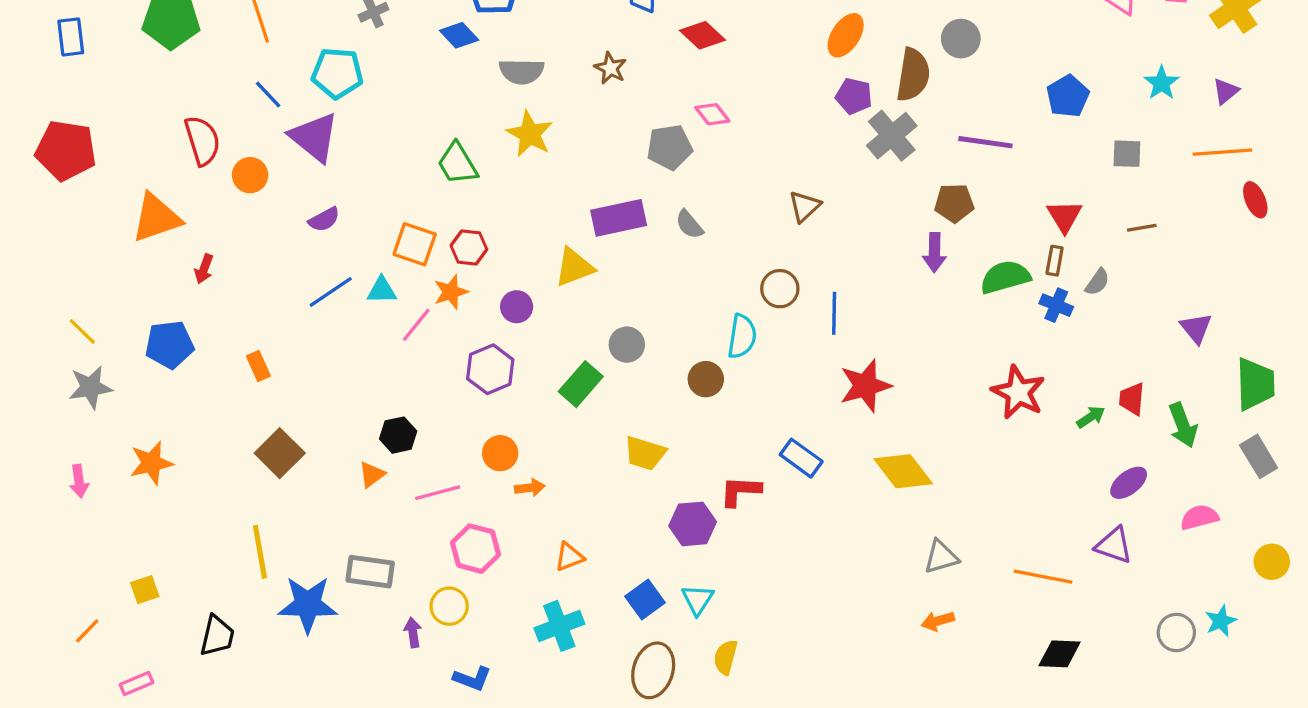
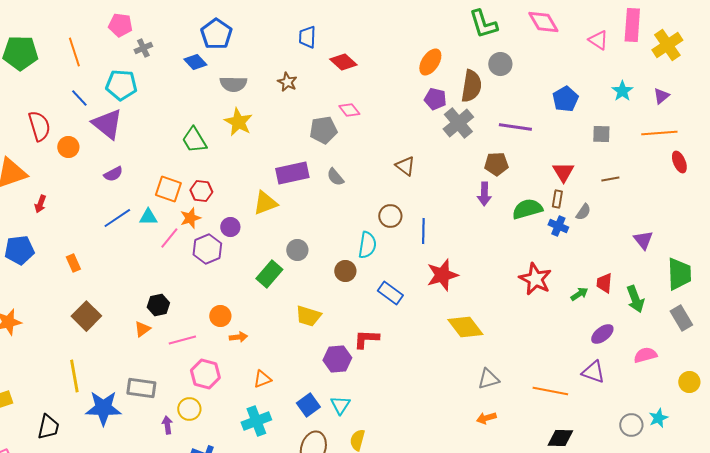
brown triangle: (805, 206) -> (405, 166), turned -40
purple hexagon: (490, 369) -> (207, 249), moved
blue rectangle: (801, 458) -> (390, 293), moved

